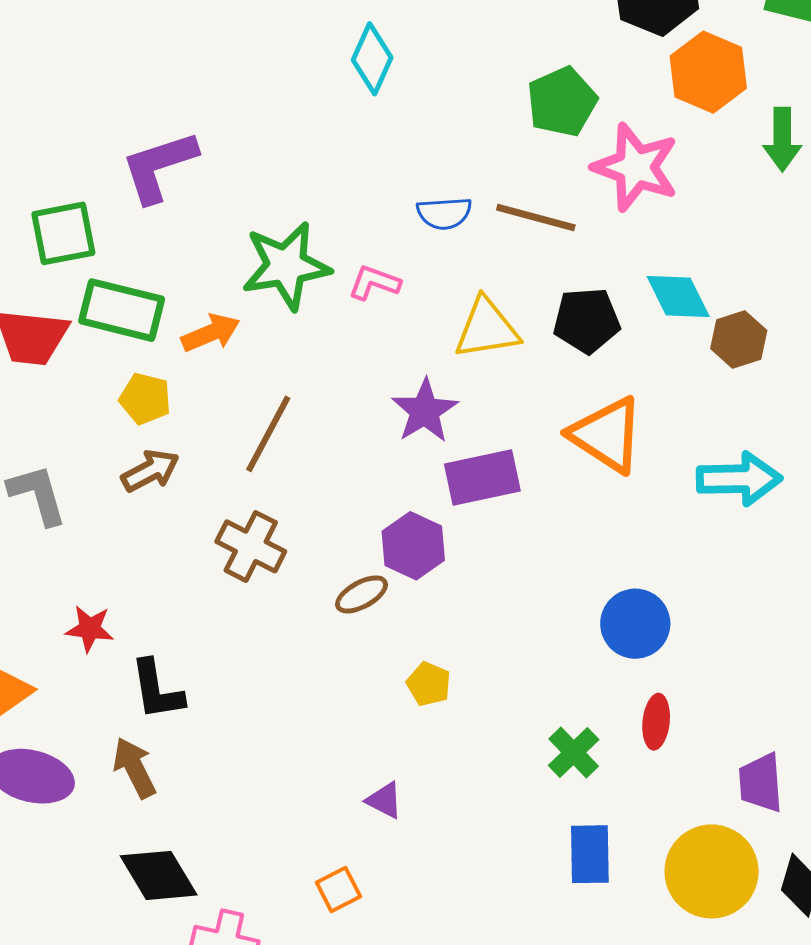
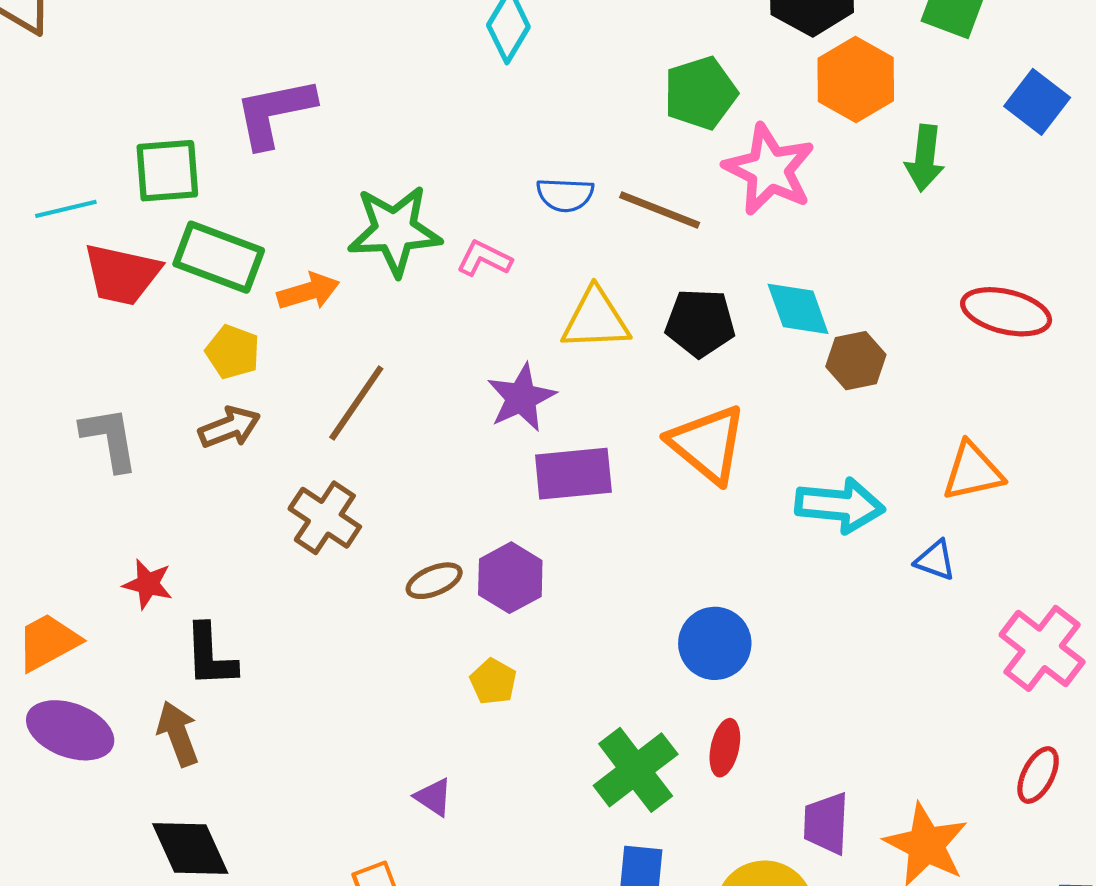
purple hexagon: (413, 546) -> (510, 578), moved
green cross: (574, 752) -> (636, 770), size x1.5

